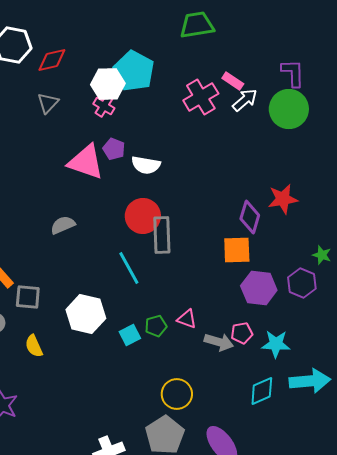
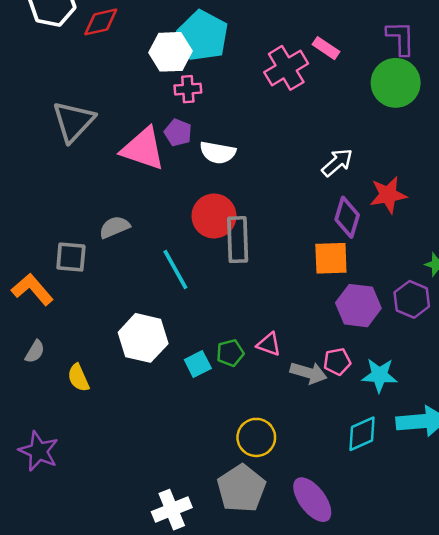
white arrow: (245, 100) -> (337, 162), moved
gray triangle: (48, 103) -> (73, 121), moved, size x1.6
pink cross: (104, 106) -> (188, 89), moved, turned -35
cyan line: (129, 268) -> (175, 269), moved
gray square: (28, 297) -> (71, 257), moved

